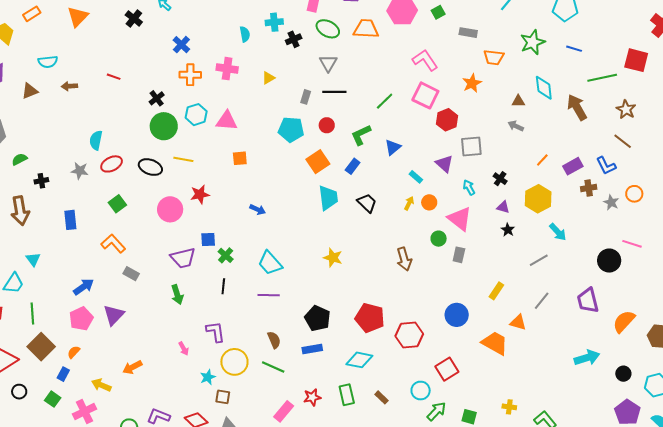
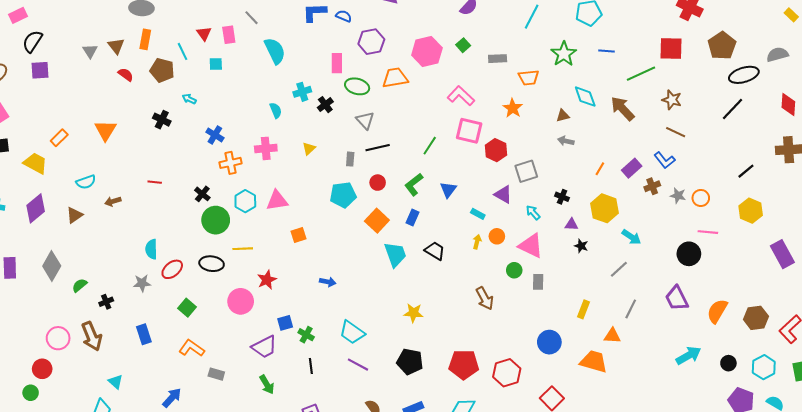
orange circle: (634, 194) -> (701, 198), moved
purple line: (269, 295) -> (358, 365), turned 40
black pentagon: (318, 318) -> (410, 362), moved

